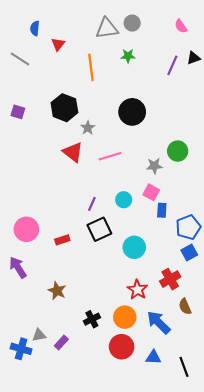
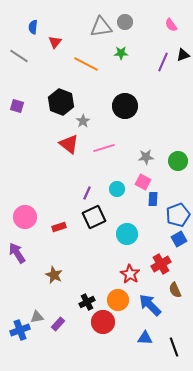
orange line: (91, 67) -> (86, 64), turned -55
green circle: (178, 151) -> (178, 161), moved
red circle: (122, 347) -> (103, 322), moved
blue cross: (21, 349) -> (20, 330), turned -36

